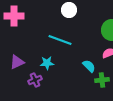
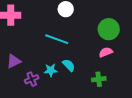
cyan star: (47, 63) -> (51, 70), moved
cyan semicircle: (89, 66) -> (69, 65), moved

